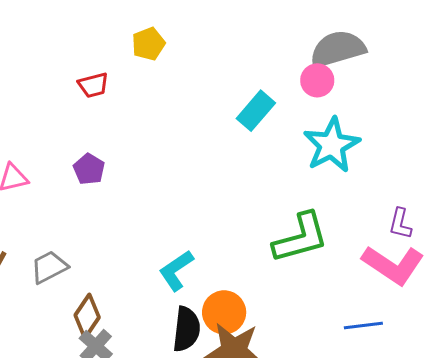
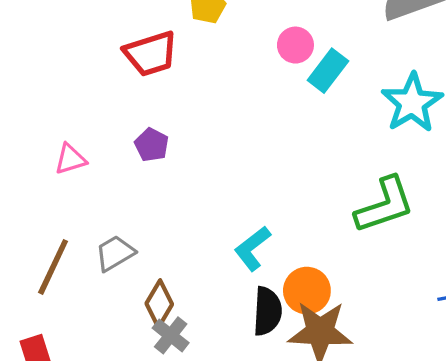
pink circle: (317, 80) -> (295, 45), moved
red trapezoid: (93, 85) -> (151, 54), size x1.6

